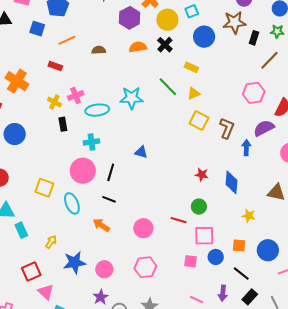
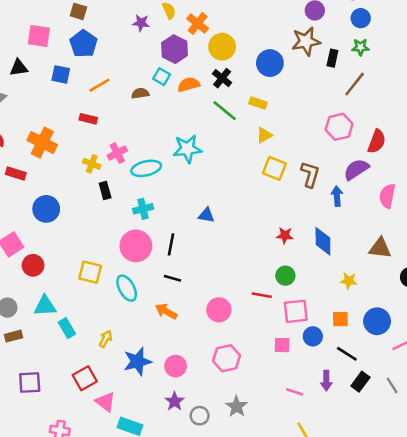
cyan square: (192, 11) -> (162, 77), moved, turned -32
green line: (168, 87) -> (225, 111), moved

